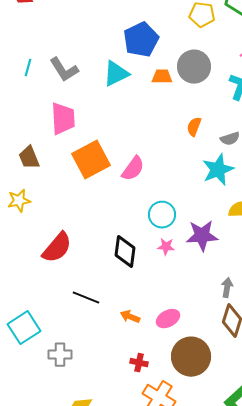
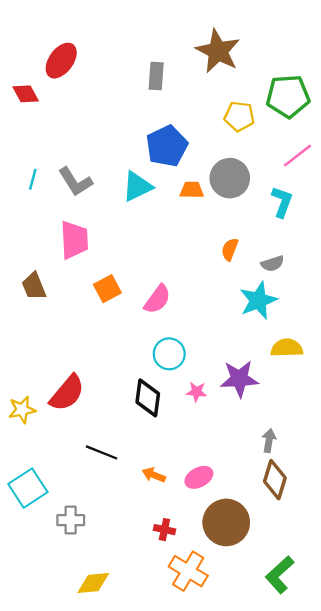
orange square: (91, 160) -> (107, 289), size x0.6
yellow star: (19, 201) -> (22, 410), moved
cyan circle: (162, 215) -> (169, 354), moved

